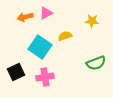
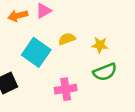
yellow star: (92, 21) -> (100, 45), moved
pink cross: (45, 77) -> (66, 89), moved

